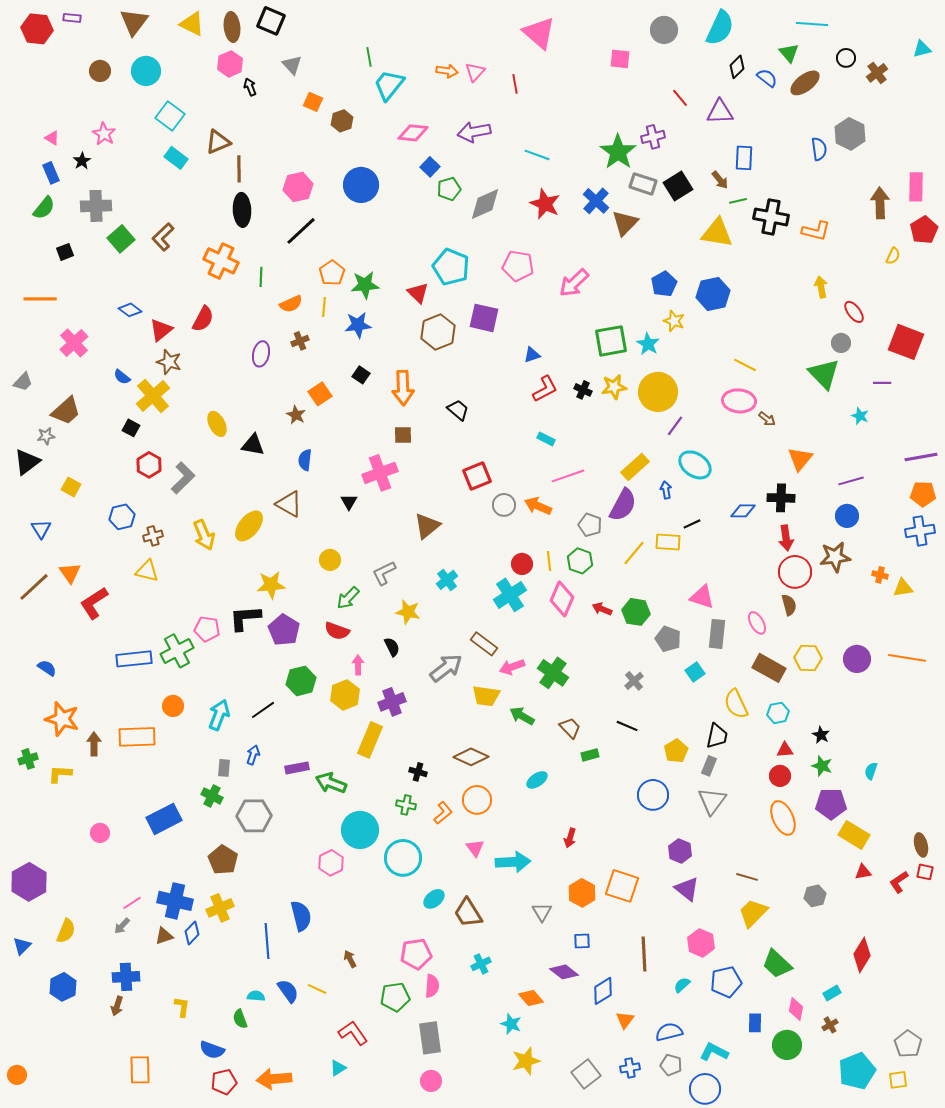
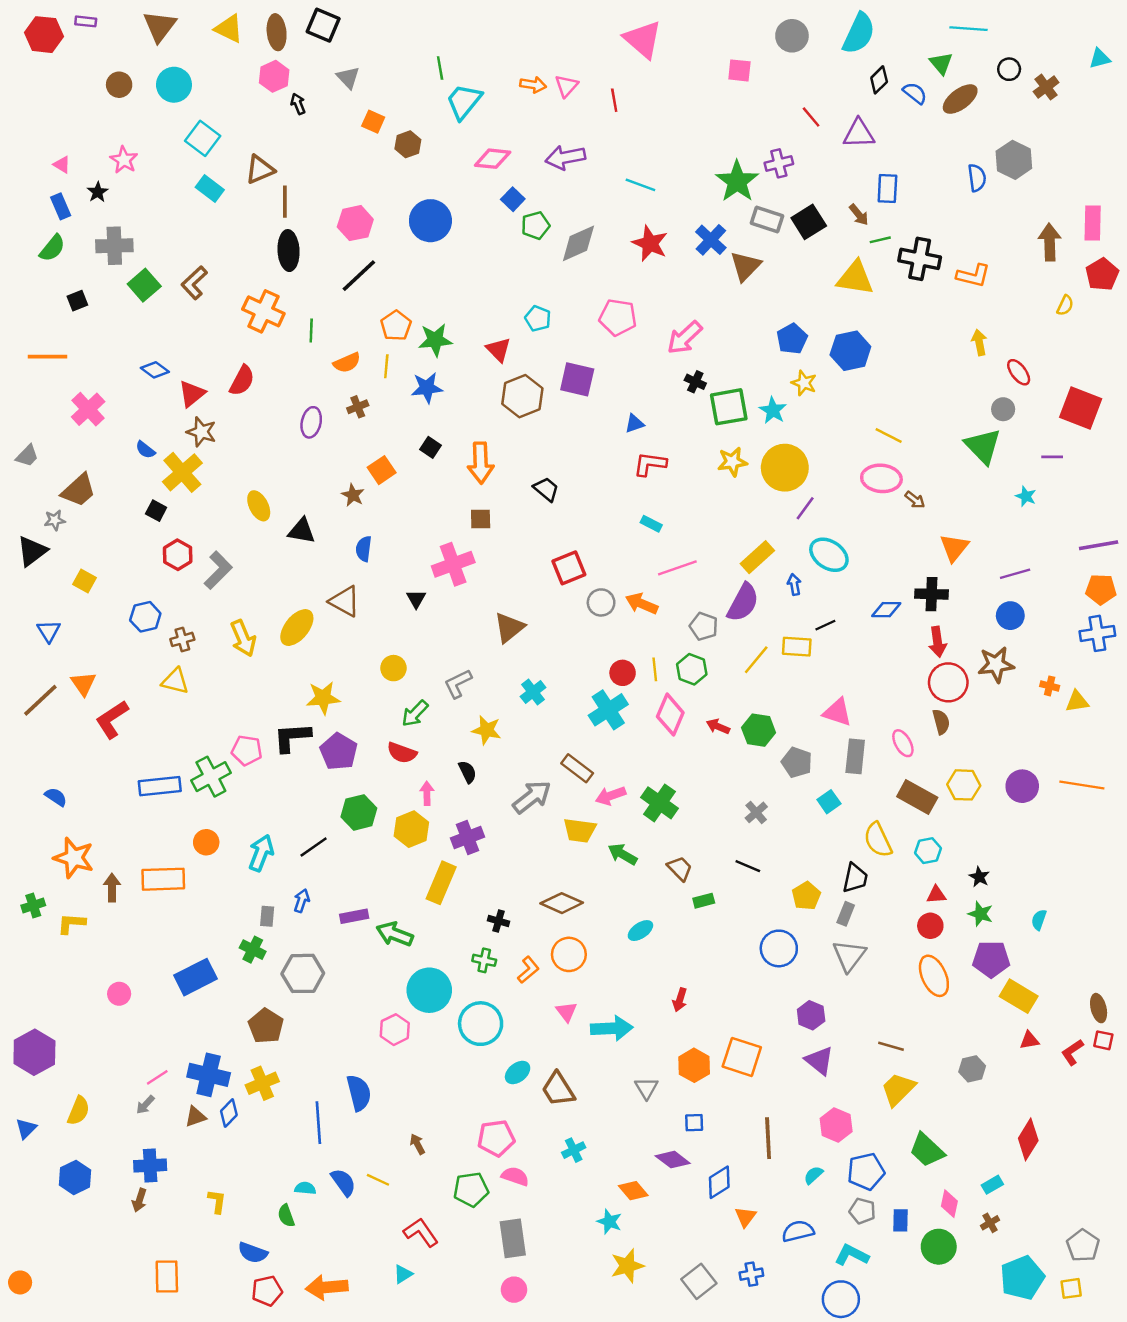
cyan pentagon: (451, 267) -> (538, 319), size x0.6
red L-shape: (545, 389) -> (650, 464), turned -144
black cross: (583, 390) -> (695, 382), moved
pink semicircle: (432, 986) -> (515, 1176), turned -75
gray pentagon: (671, 1065) -> (862, 1211), moved

